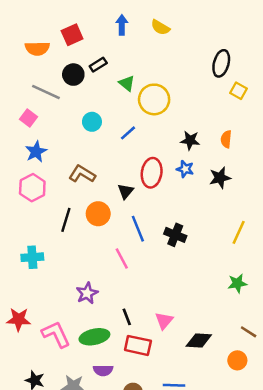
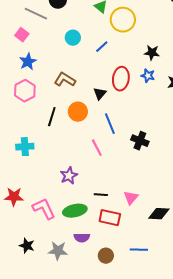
black cross: (175, 235) -> (140, 141), moved
black line: (127, 317) -> (101, 195), turned -64

